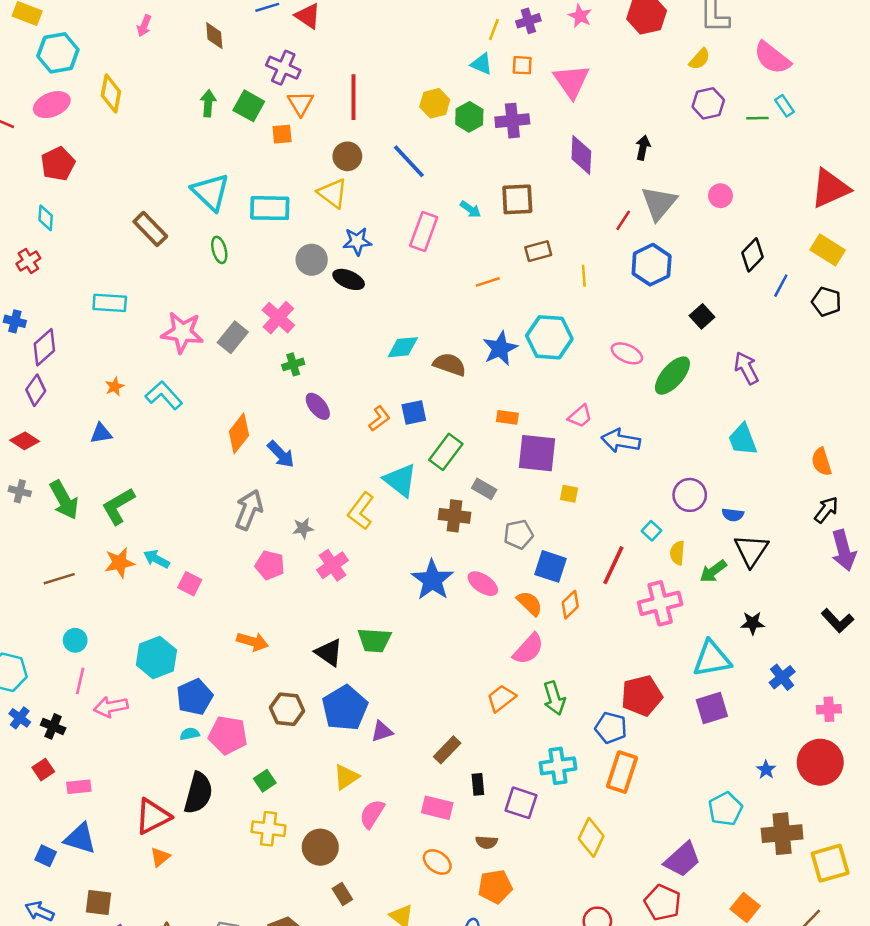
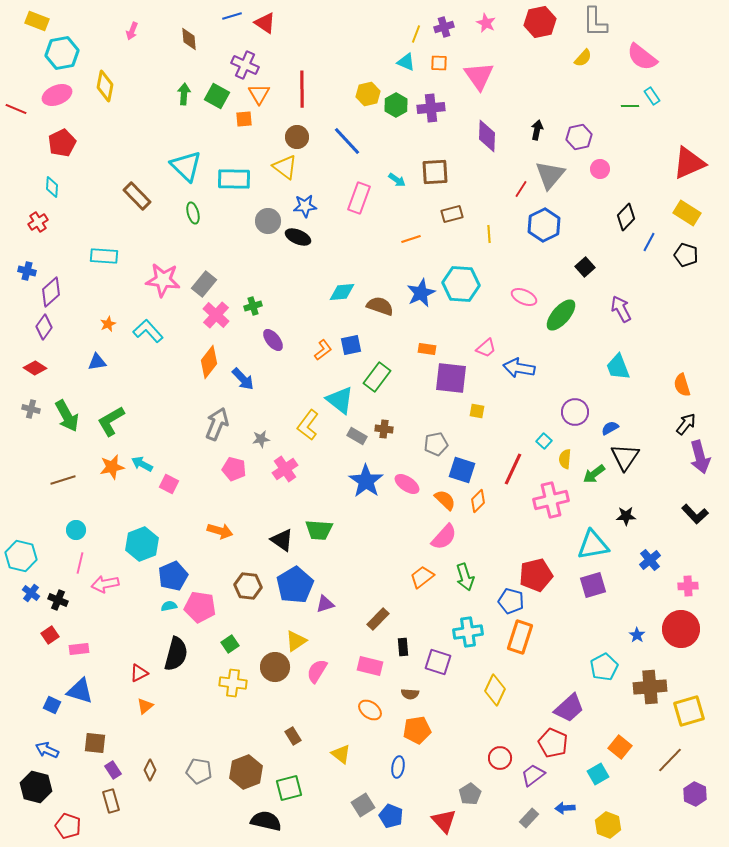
purple hexagon: (708, 103) -> (579, 137), moved
pink cross: (278, 318) -> (216, 315), moved
gray rectangle: (484, 489) -> (357, 436), moved
blue semicircle: (733, 515) -> (610, 428), turned 144
brown cross: (454, 516) -> (384, 429), size x0.7
red triangle: (153, 816) -> (139, 673), size x0.6
brown circle: (320, 847) -> (275, 667), moved

